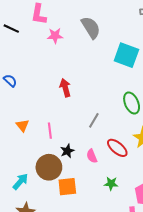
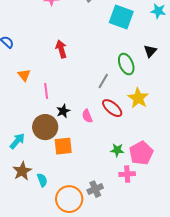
gray line: (94, 120) -> (103, 81), moved
orange triangle: (22, 125) -> (24, 75), moved
green star: (111, 184) -> (117, 150), moved

